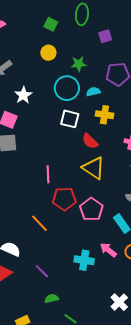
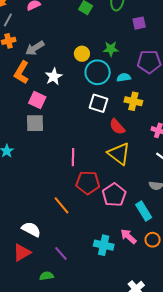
yellow circle: (48, 53) -> (82, 54), moved
green semicircle: (52, 298) -> (47, 276), moved

